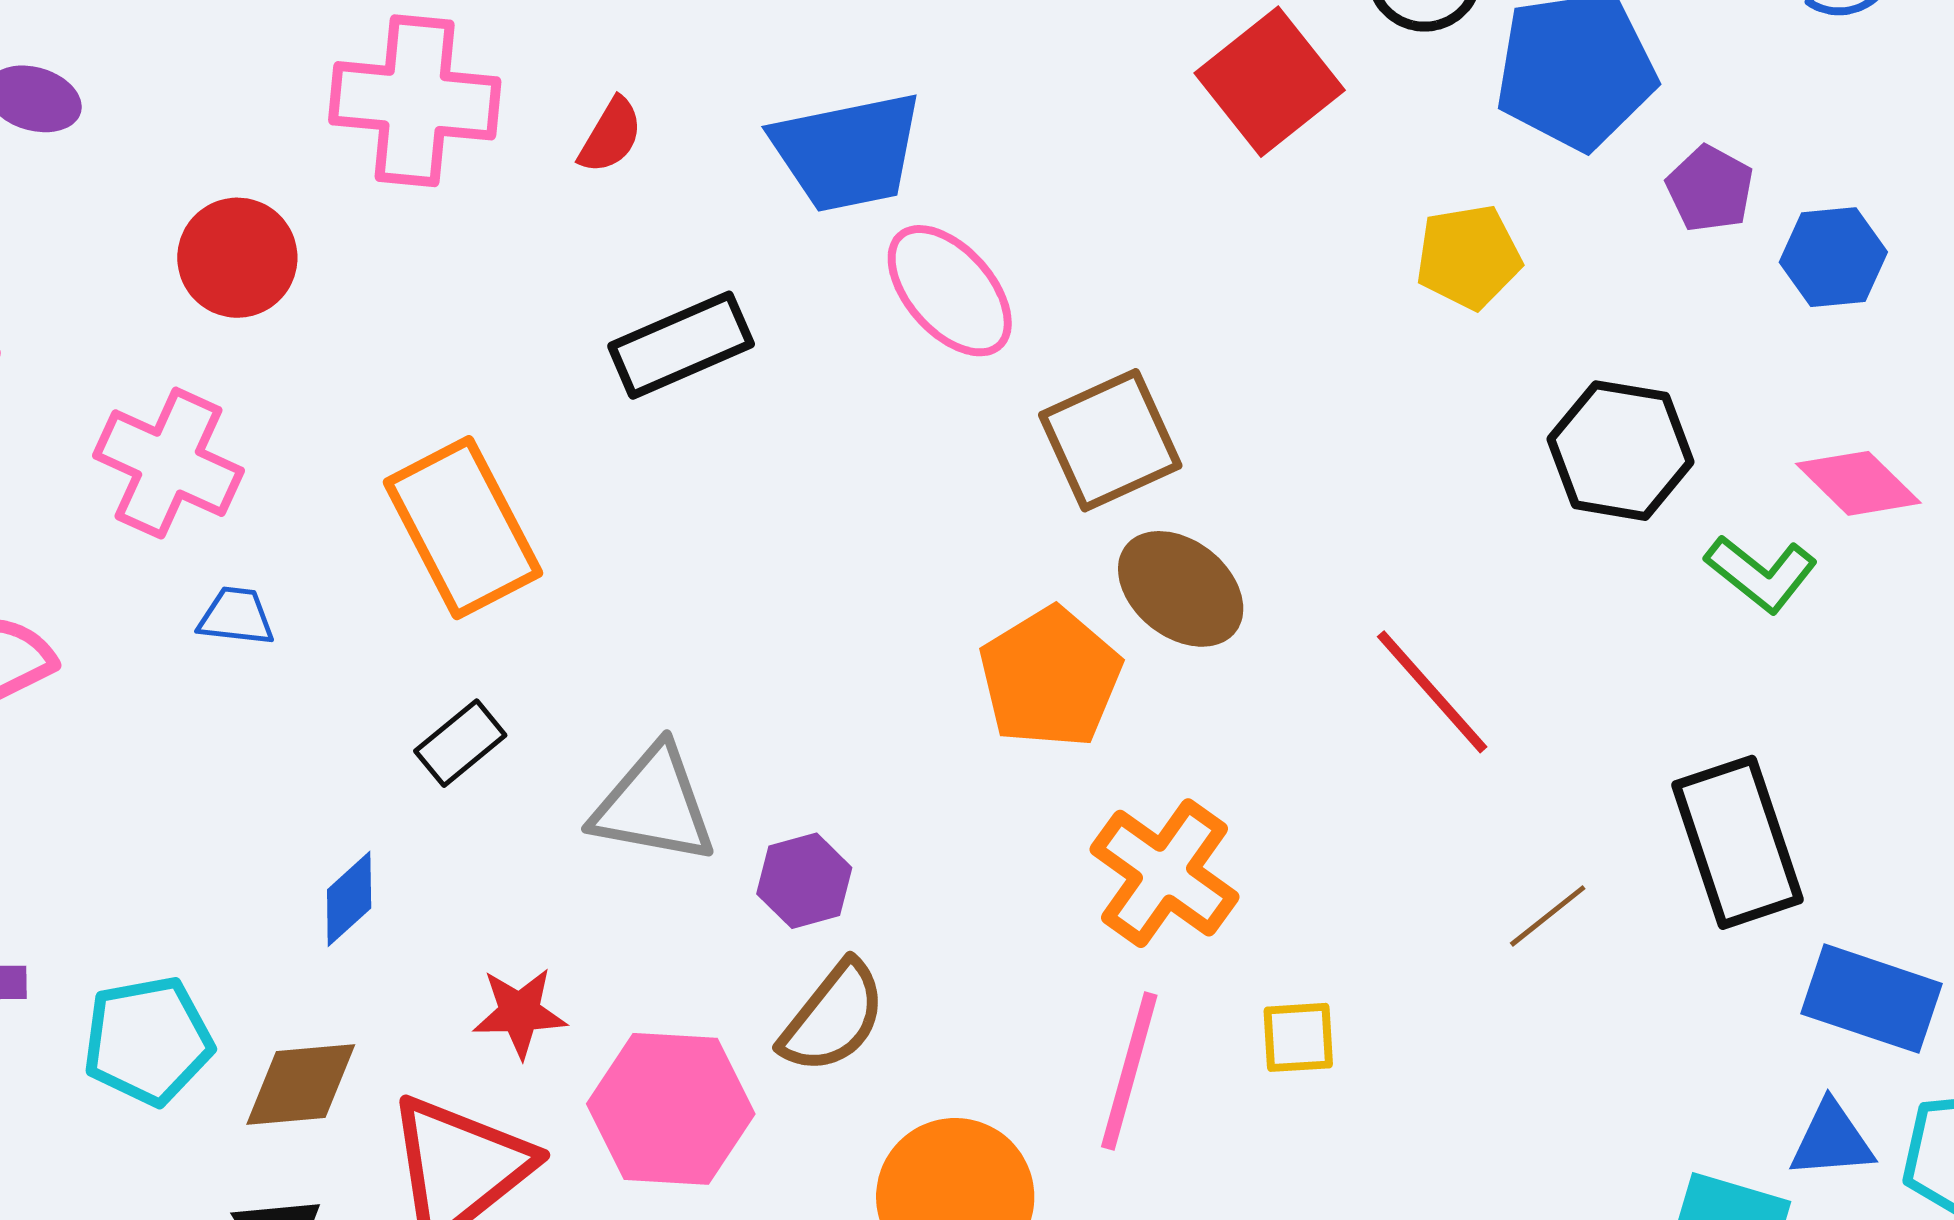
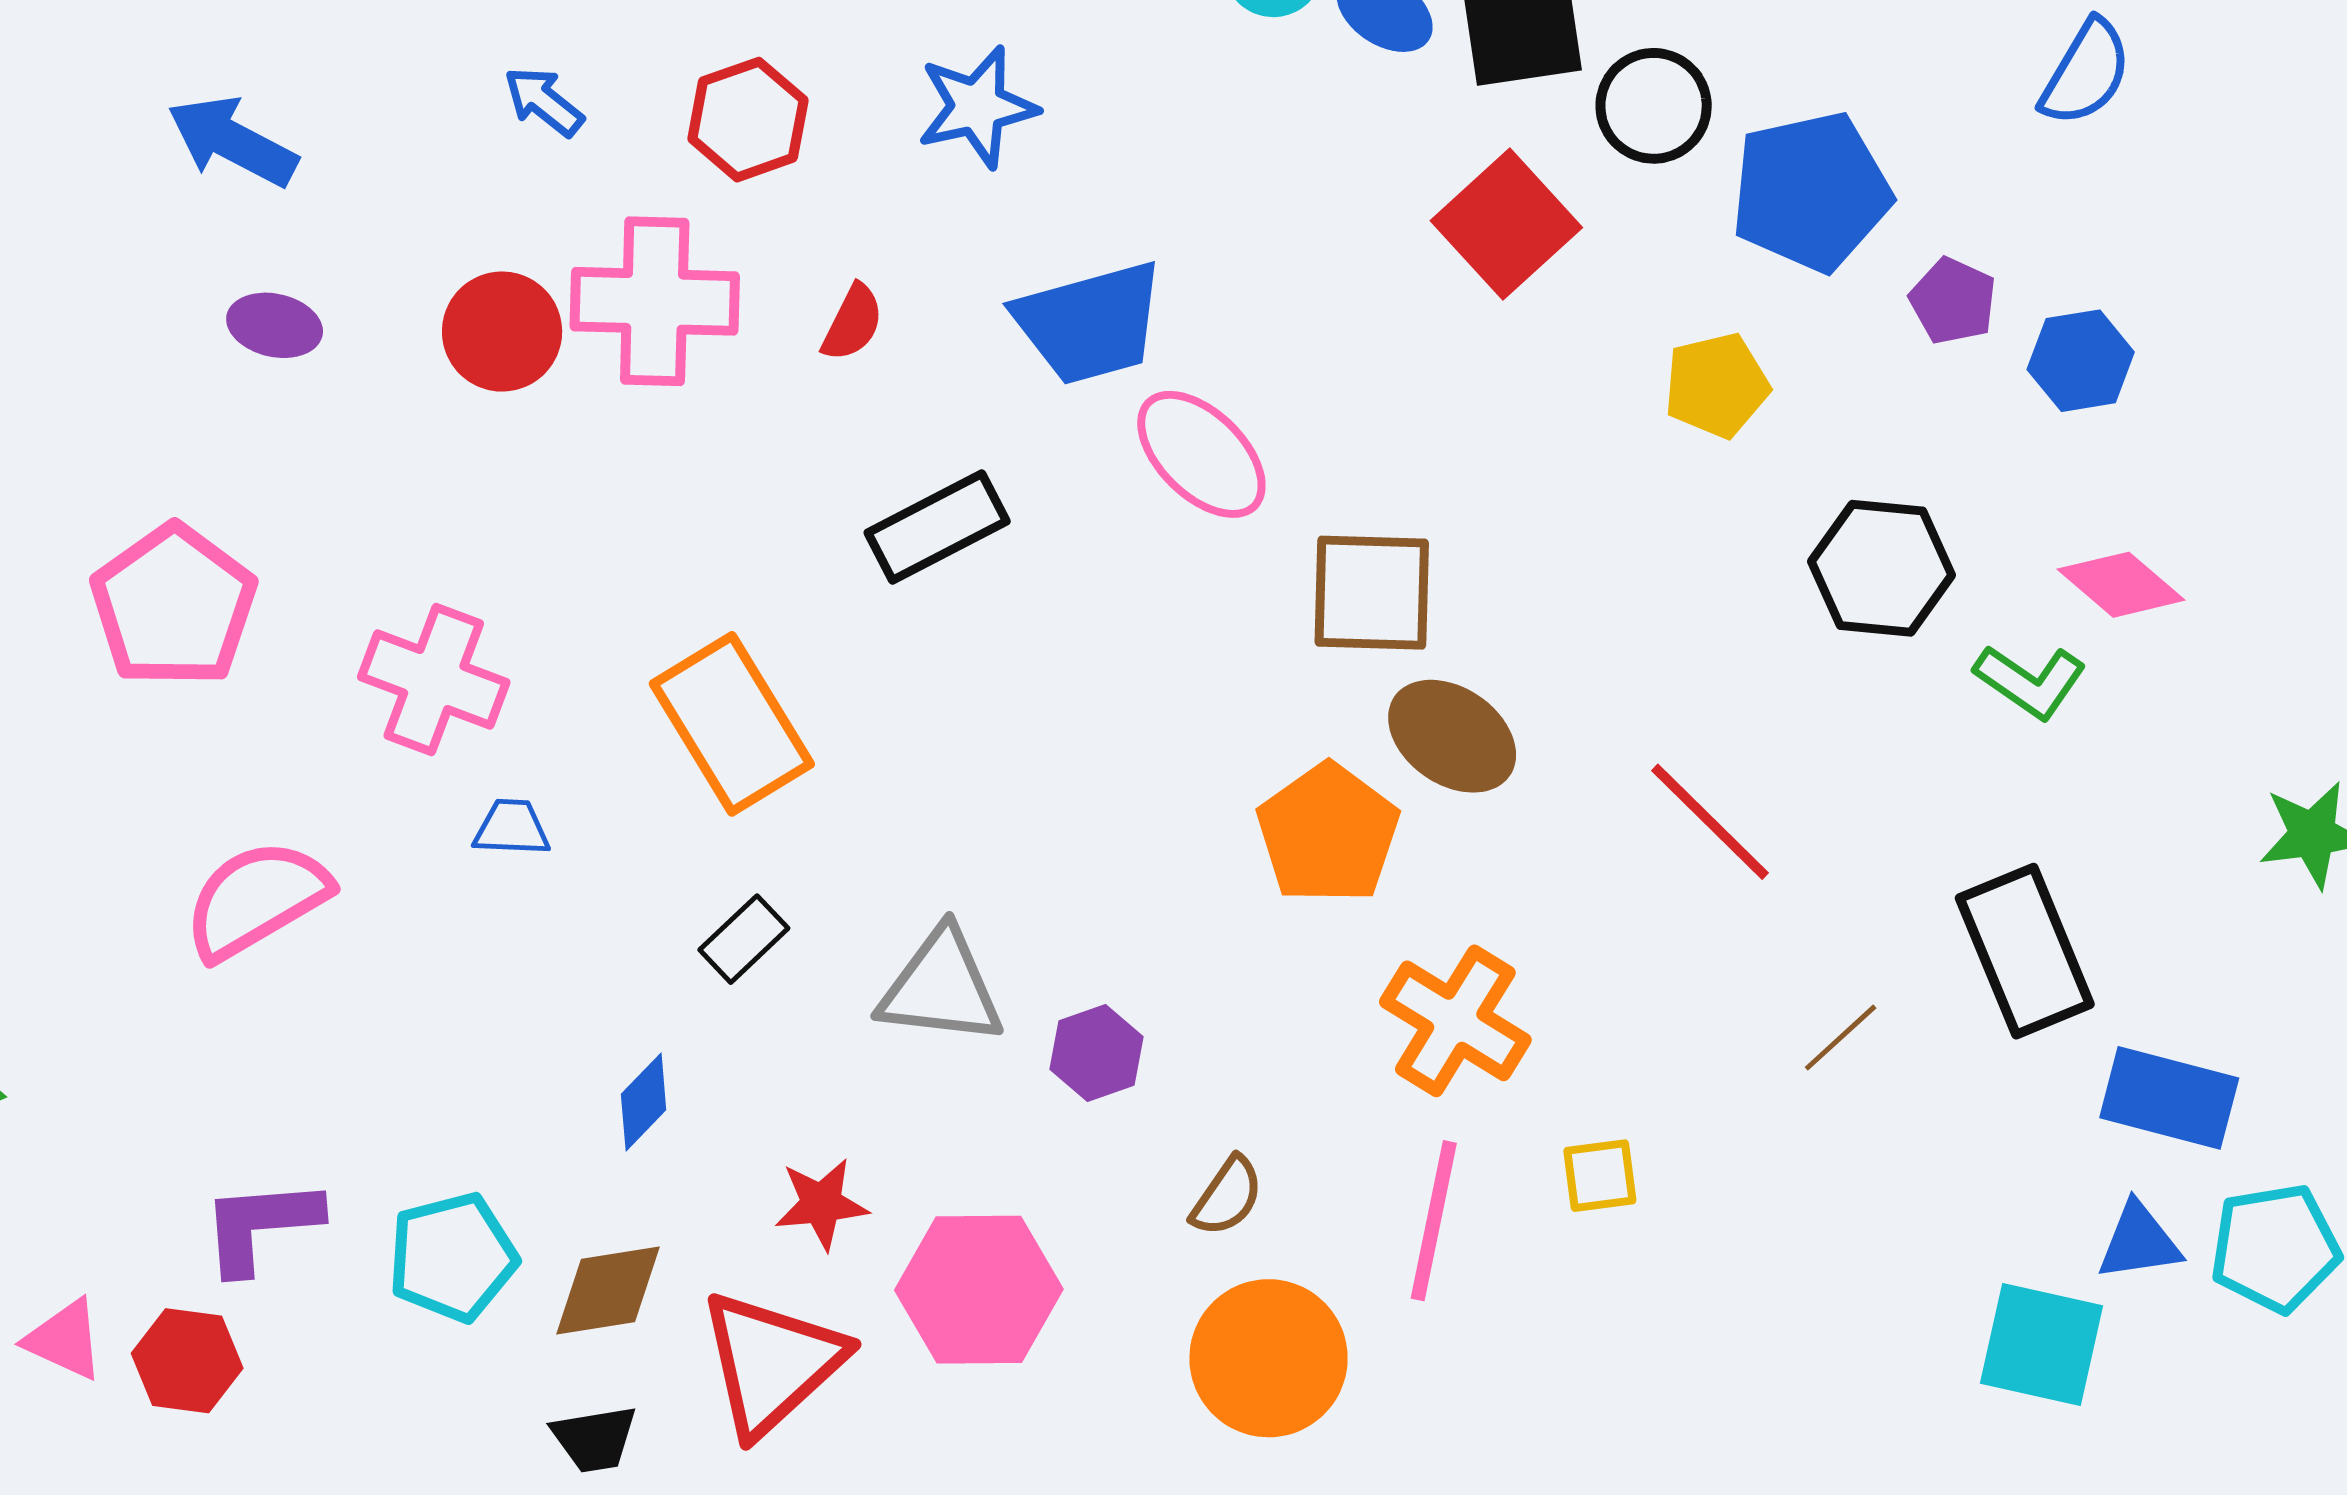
red circle: (237, 258) -> (502, 332), moved
brown square: (1110, 440) -> (1372, 593), turned 30
brown semicircle: (833, 1017) -> (1227, 1196), moved, size x0.7

